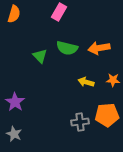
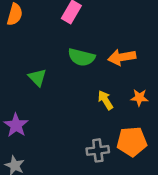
green triangle: (40, 56) -> (37, 77), moved
yellow arrow: (86, 82) -> (105, 100), turned 42

